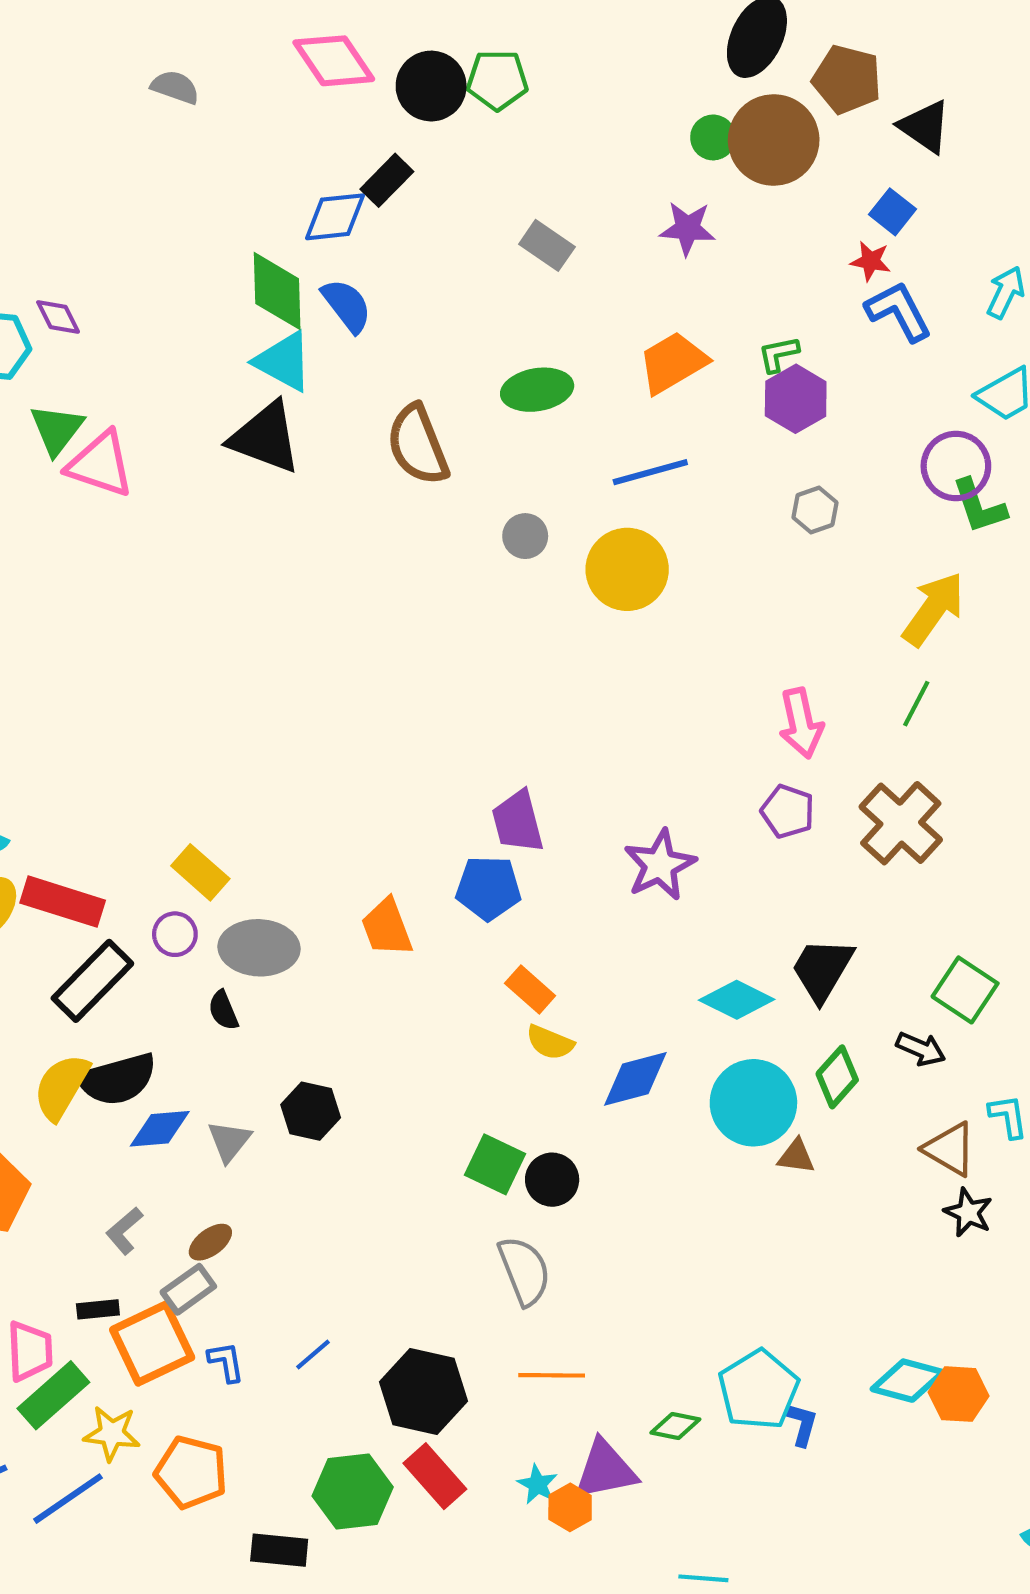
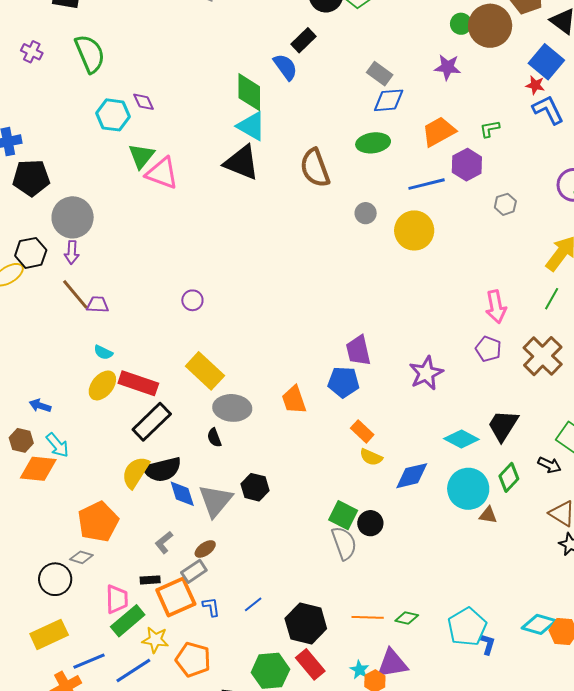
blue square: (892, 212) -> (546, 62), size x1.6
blue diamond: (335, 217) -> (389, 100), moved
blue semicircle: (347, 306) -> (285, 67), moved
purple hexagon: (796, 399) -> (467, 165), moved
yellow rectangle: (200, 872) -> (205, 371), size x1.4
purple circle: (175, 934) -> (192, 300), moved
blue diamond: (160, 1129) -> (182, 494), turned 76
gray triangle: (229, 1141) -> (215, 501), size x1.6
gray semicircle: (524, 1271) -> (344, 543), moved
green diamond: (675, 1426) -> (407, 618), moved

